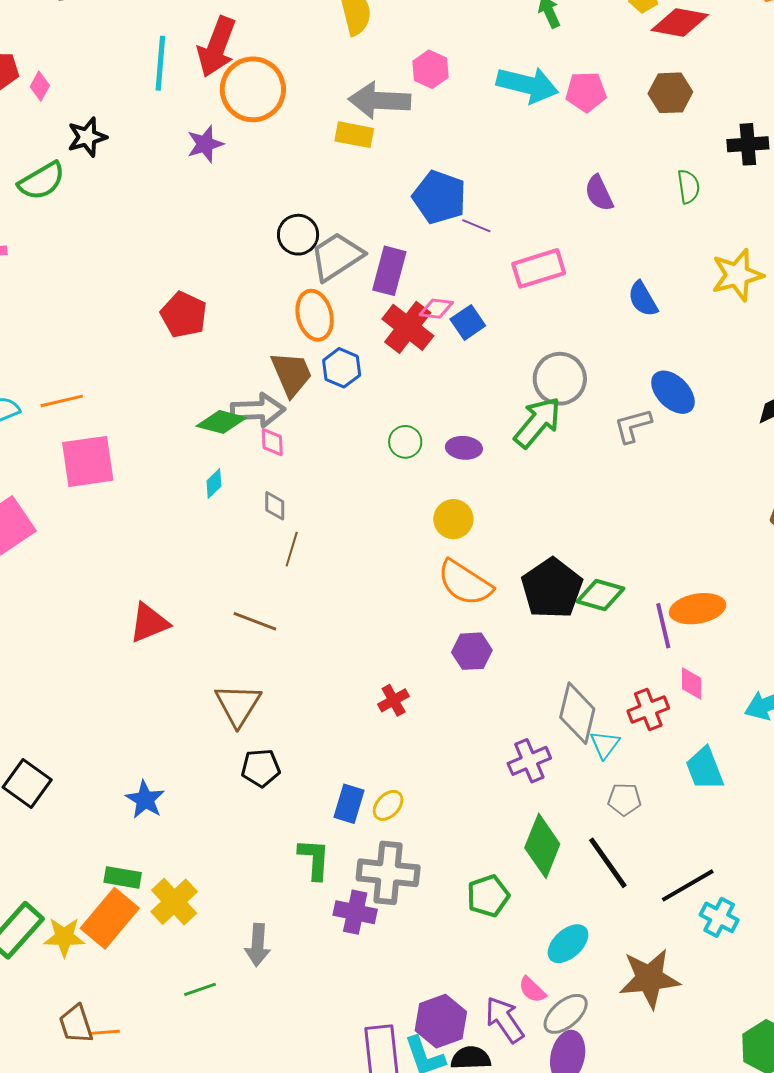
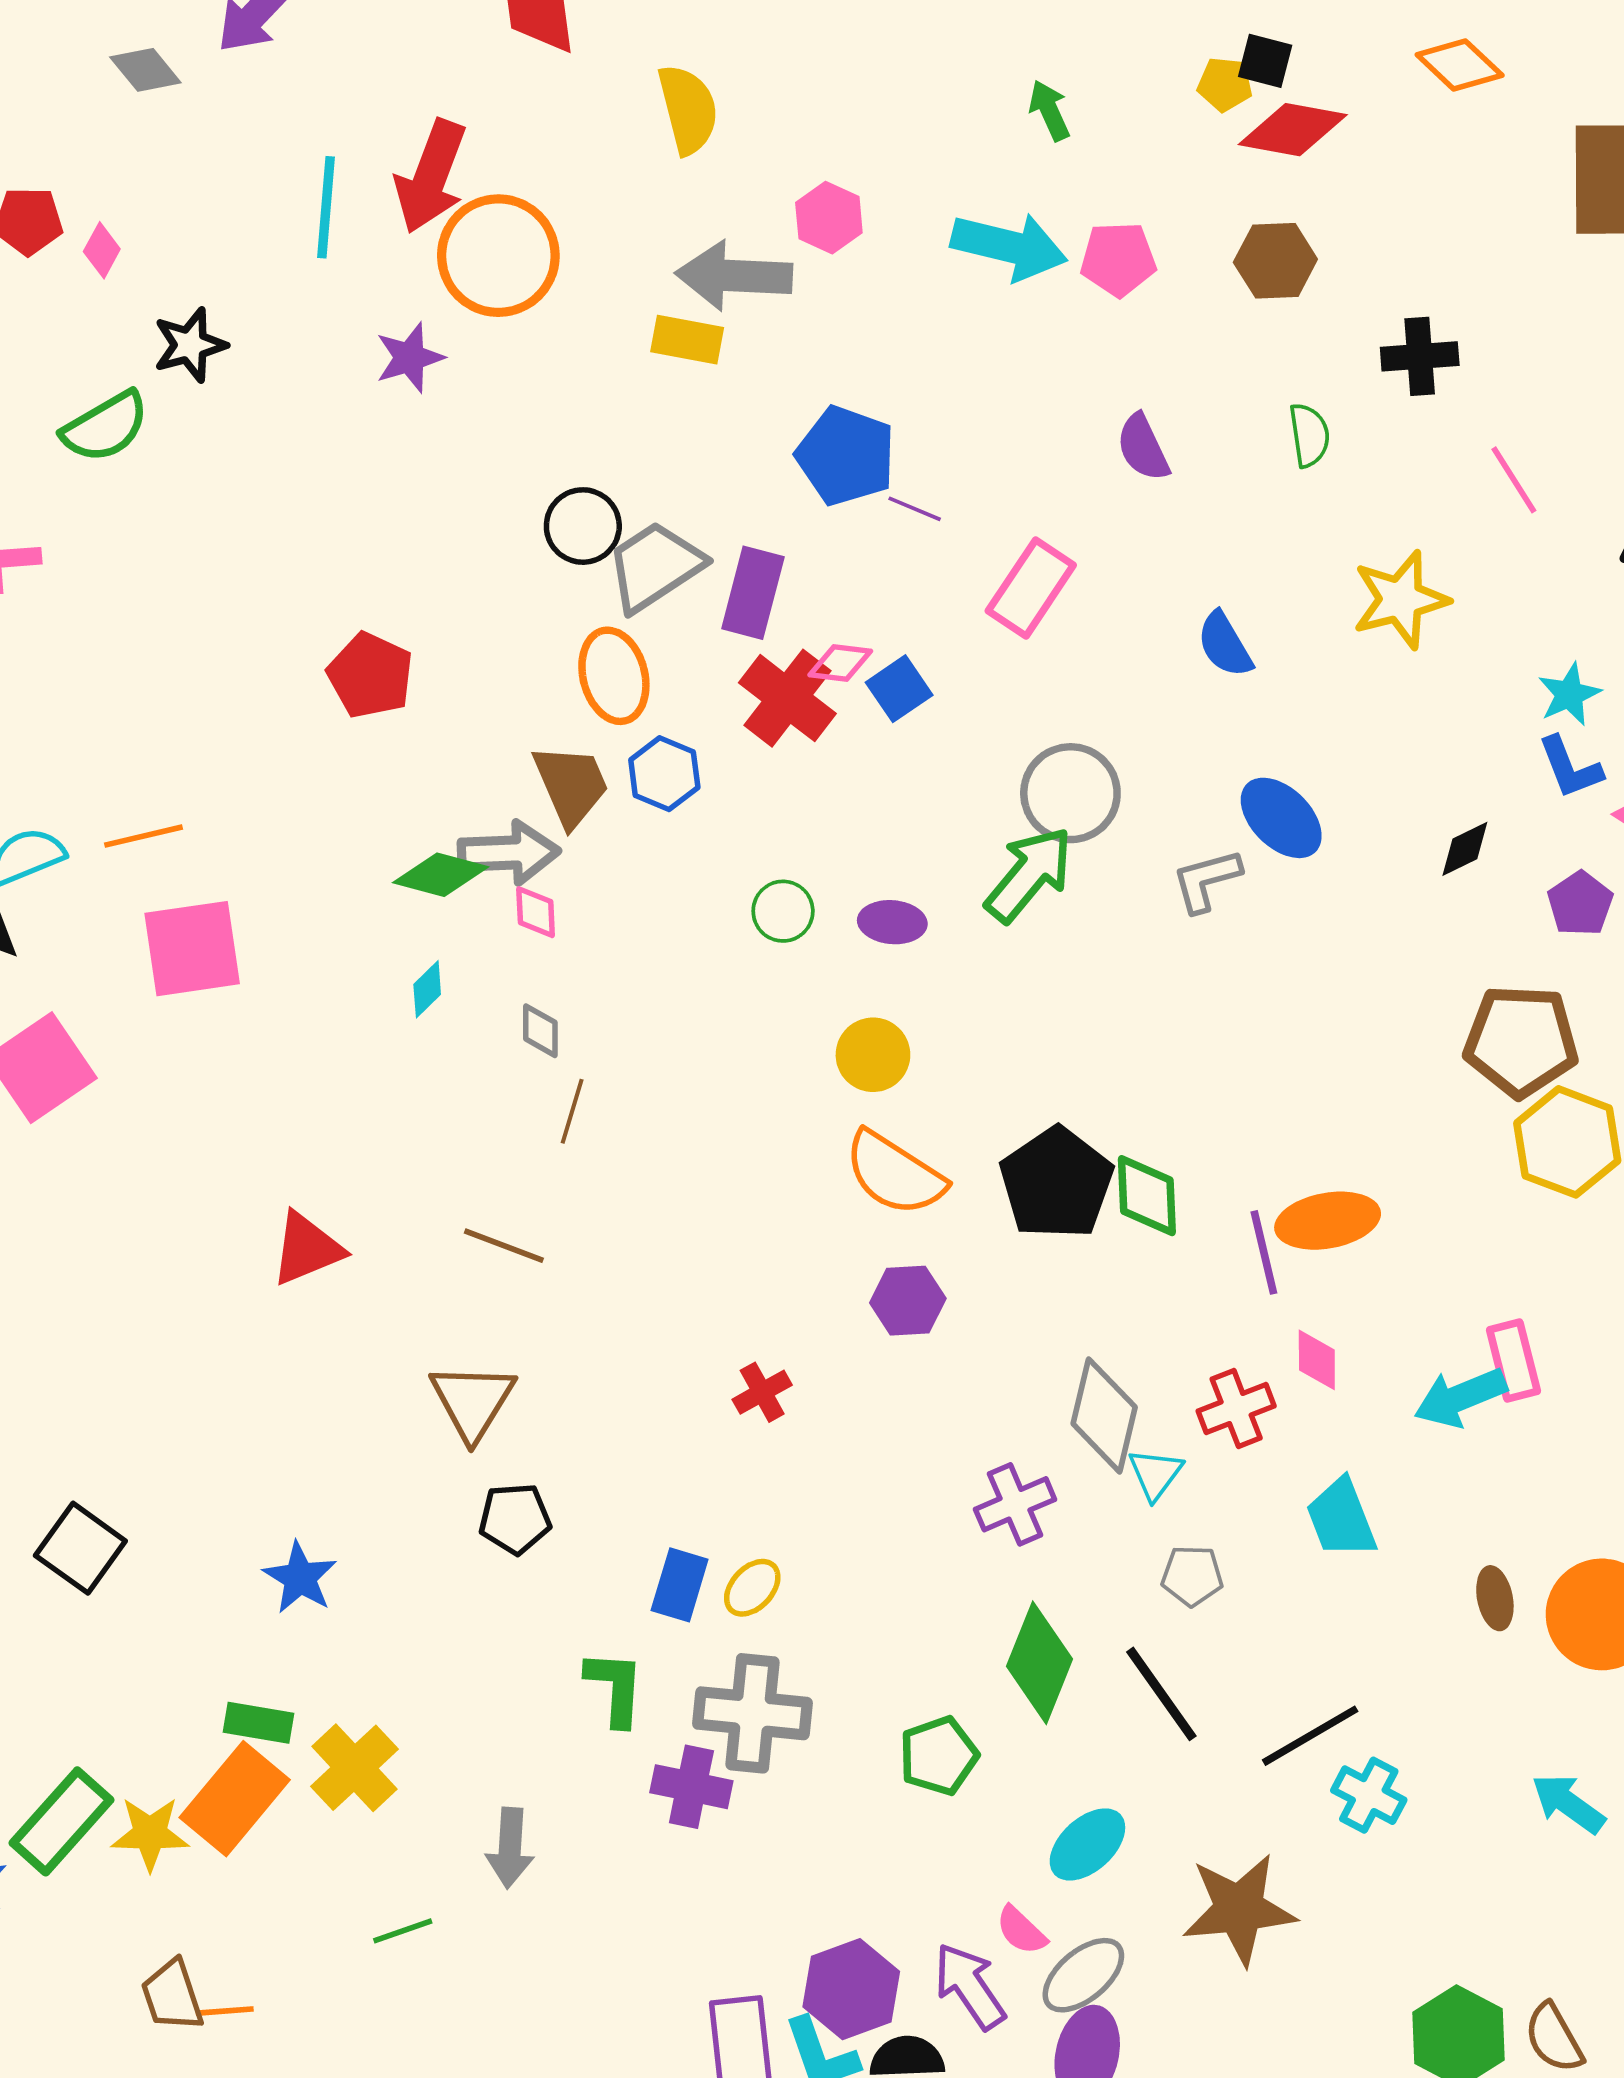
pink rectangle: (539, 268) -> (1031, 588), turned -39
green diamond: (600, 595) -> (1147, 1196), turned 72

